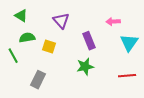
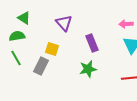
pink arrow: (113, 22) -> (126, 24), moved
green semicircle: (27, 38) -> (17, 36), moved
gray rectangle: (38, 80) -> (41, 66), moved

